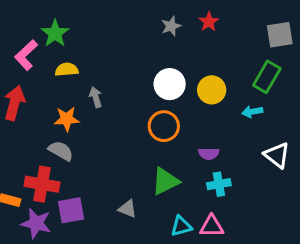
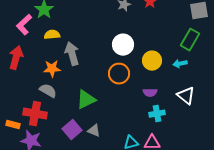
yellow circle: (212, 90) -> (152, 61), moved
gray arrow: (96, 97) -> (72, 54), size x1.6
white triangle: (277, 155) -> (186, 96), moved
green triangle: (165, 181) -> (86, 100), moved
purple square: (71, 210) -> (72, 130), moved, turned -30

